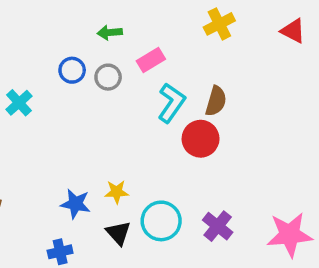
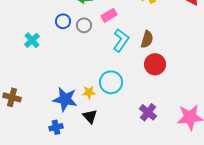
red circle: (201, 139) -> (155, 64), moved
blue star: (75, 204) -> (65, 99), size x1.4
cyan circle: (161, 221) -> (111, 82), moved

